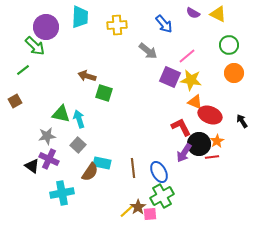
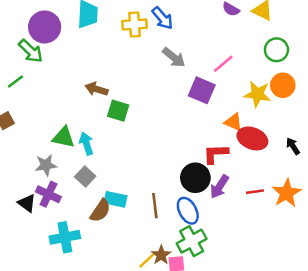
blue arrow: (164, 24) -> (162, 18), moved
yellow star: (191, 80) -> (257, 94), moved
red L-shape: (181, 127) -> (216, 154), turned -65
orange star: (217, 141) -> (287, 193), moved, size x1.6
black circle: (199, 144) -> (195, 178), moved

